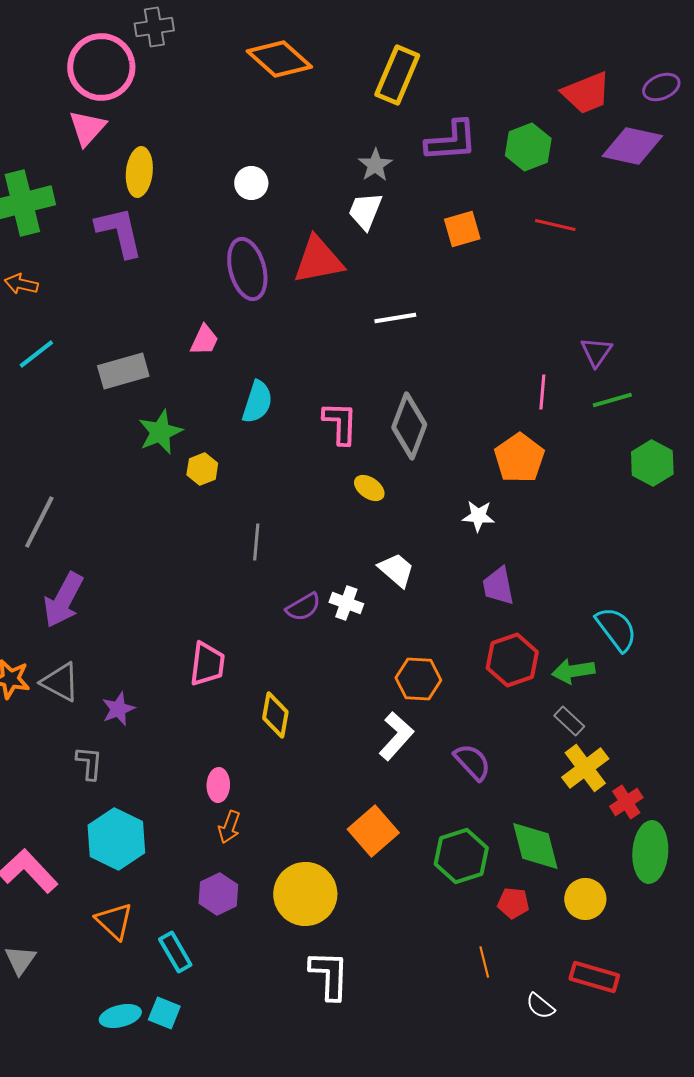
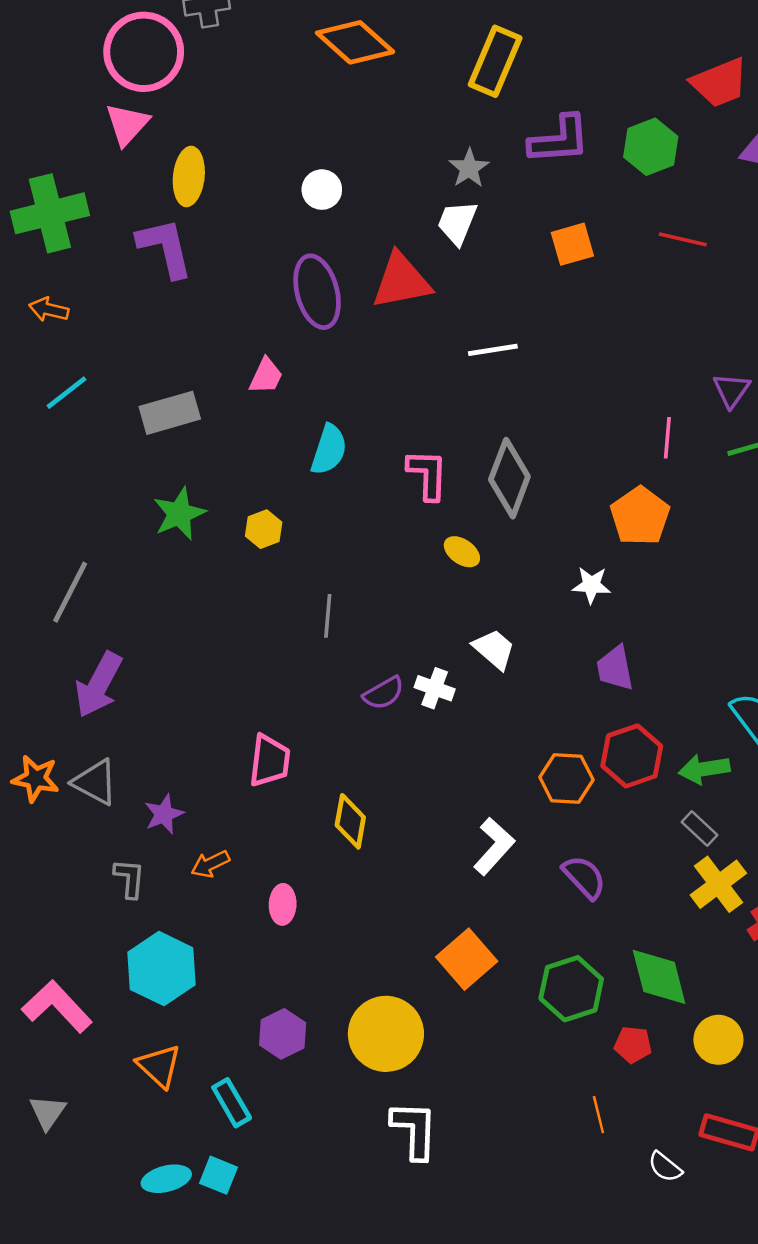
green star: (160, 432) -> (179, 514), moved
orange hexagon: (418, 679) -> (566, 779), moved
orange arrow: (229, 827) -> (210, 864), moved, turned 44

